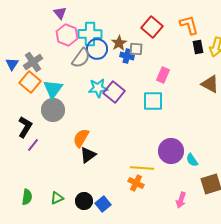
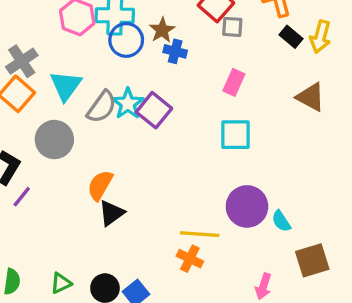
black rectangle: (198, 47) -> (291, 37), turned -40
gray square: (136, 49) -> (232, 27), moved
gray semicircle: (81, 58) -> (102, 107), moved
cyan star: (98, 88) -> (128, 104), turned -30
cyan triangle: (53, 89) -> (66, 86), moved
cyan square: (153, 101) -> (236, 135), moved

